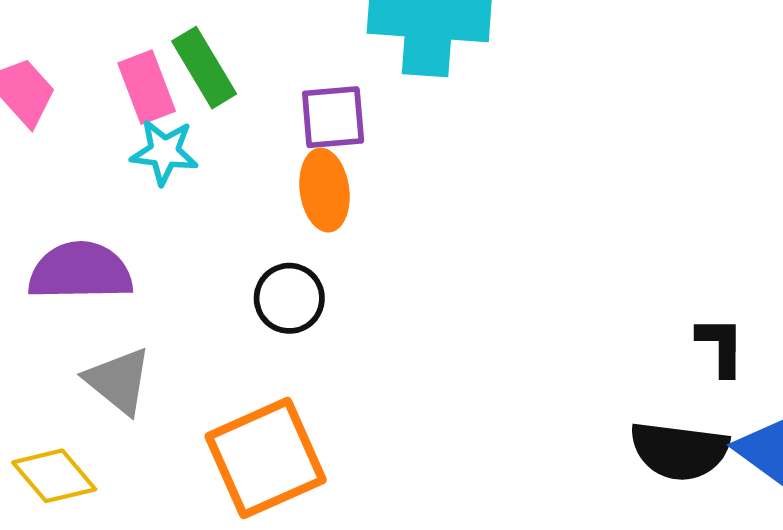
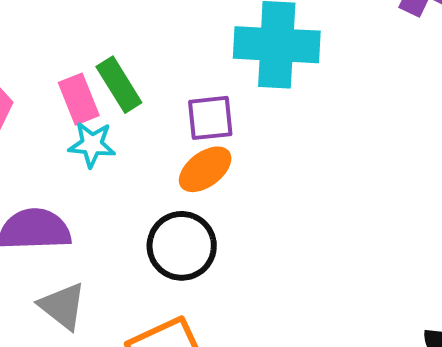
orange ellipse: (325, 190) -> (205, 169), turned 62
black circle: (289, 298) -> (182, 246), size x1.4

